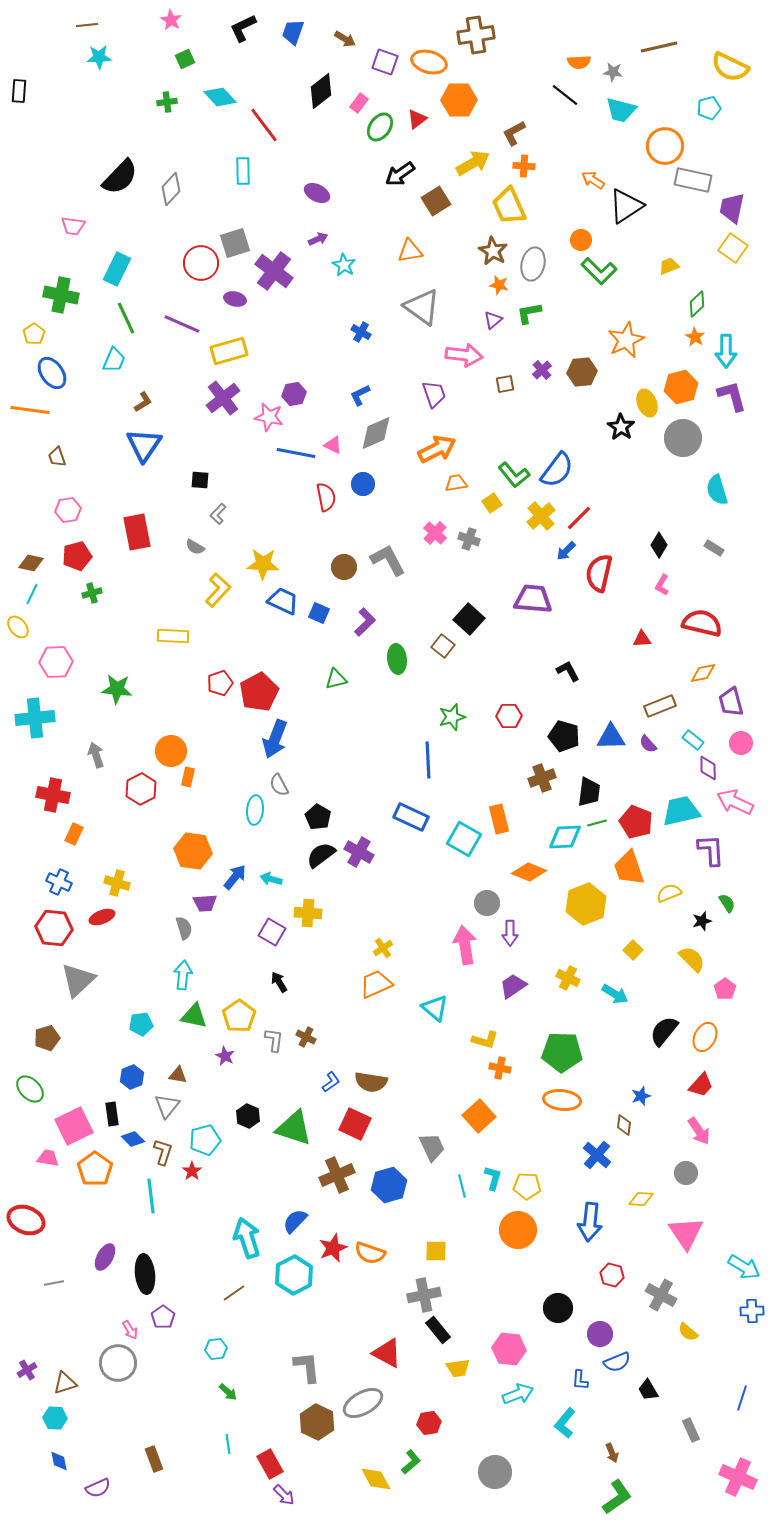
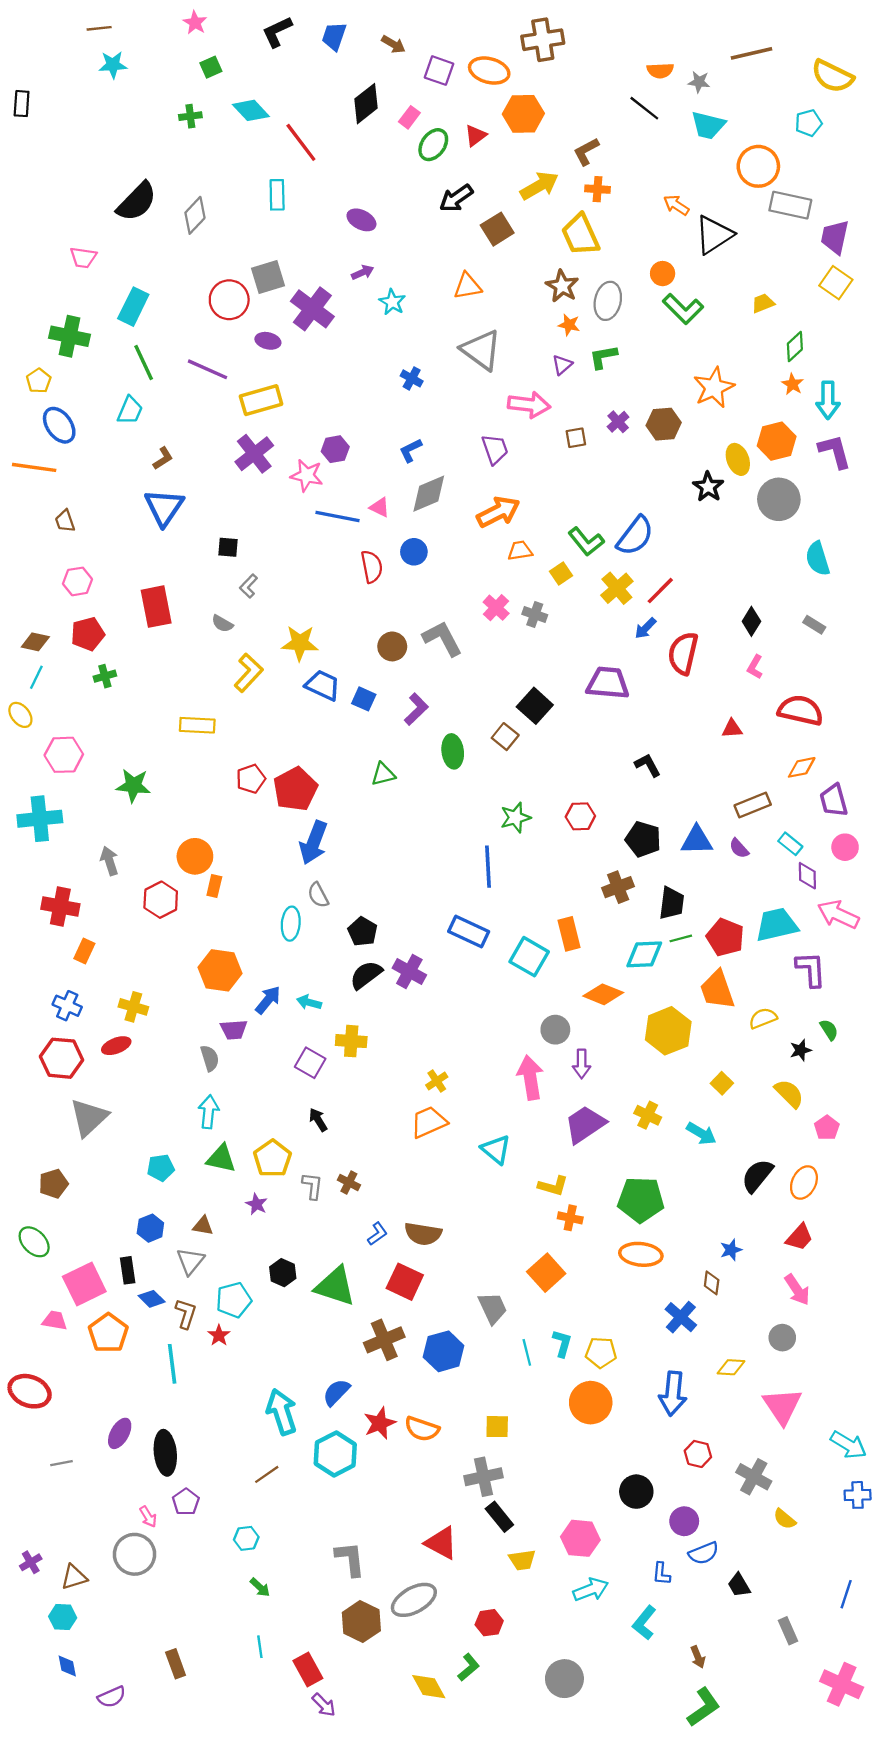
purple trapezoid: (513, 986) -> (585, 1124), size x1.4

